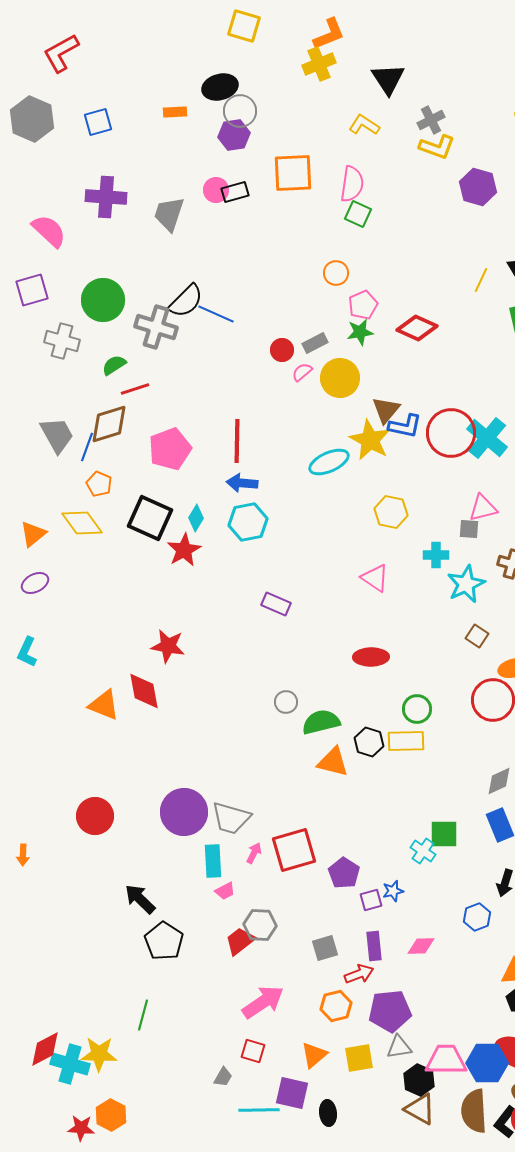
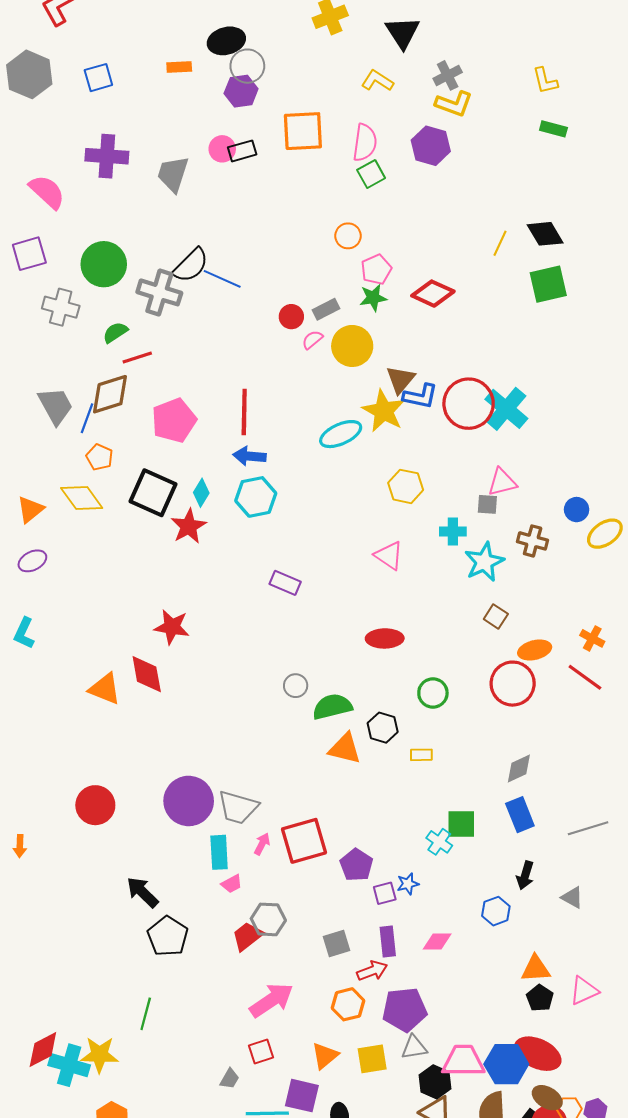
purple hexagon: (478, 187) -> (431, 146), moved
green square: (358, 214) -> (371, 174), turned 36
yellow rectangle: (406, 741) -> (421, 755), moved, size x0.6
red square: (253, 1051) -> (261, 1052), turned -35

